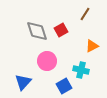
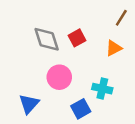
brown line: (85, 14) -> (121, 18), moved
orange triangle: (92, 46) -> (114, 48), moved

